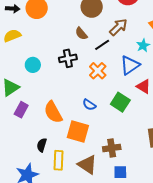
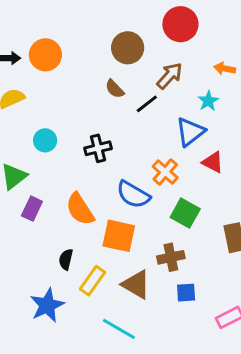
black cross: (68, 58) -> (98, 148), moved
orange cross: (98, 71) -> (165, 172), moved
green square: (120, 102) -> (185, 213), moved
blue semicircle: (89, 105) -> (133, 195), size x1.6
yellow rectangle: (58, 160) -> (92, 281), turned 36

